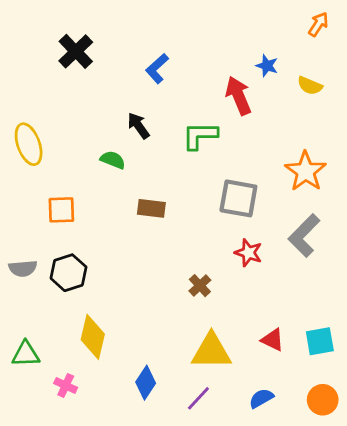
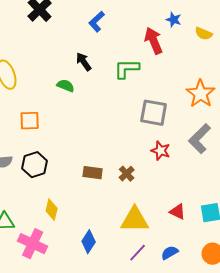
brown rectangle: (151, 208) -> (93, 173), moved
yellow diamond: (93, 337) -> (52, 210), size x0.7
pink cross: (66, 385) -> (33, 244), size x1.8
purple line: (198, 398) -> (138, 253), moved

